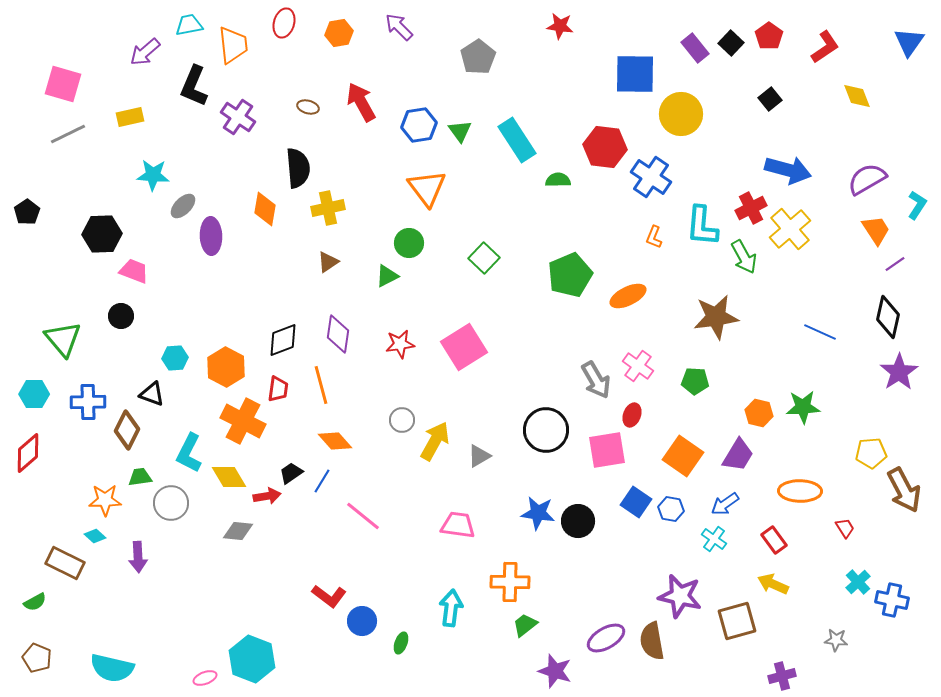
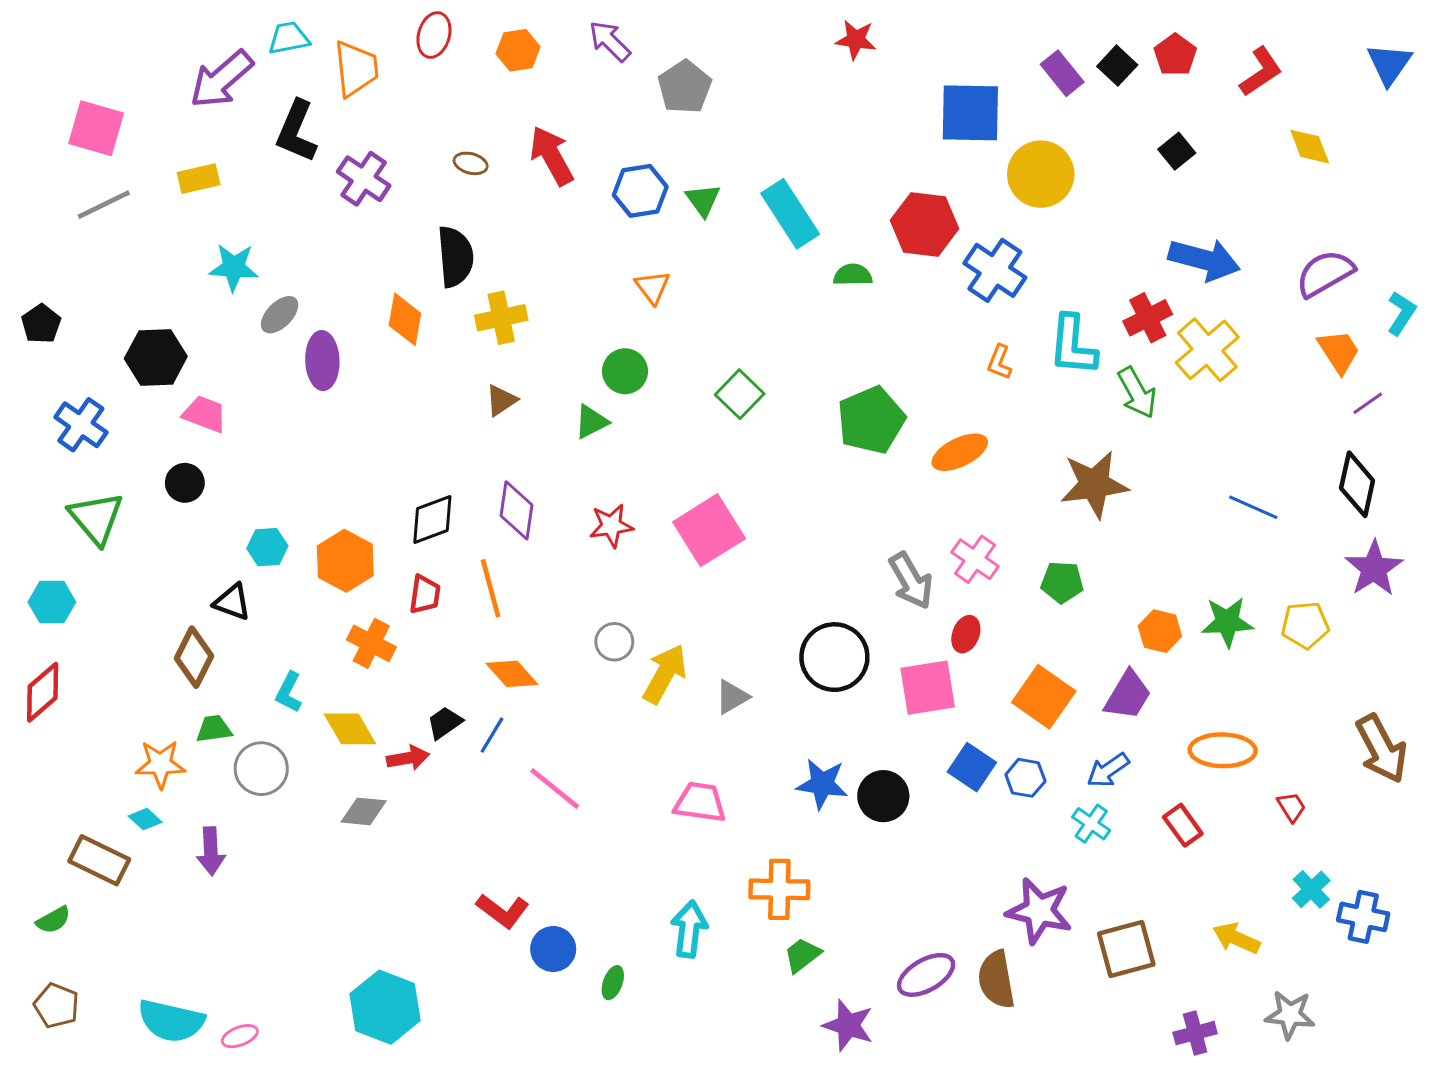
purple arrow: (145, 52) -> (222, 79), size x1.4
gray pentagon: (478, 57) -> (685, 87), moved
orange triangle: (427, 188) -> (653, 287), size x0.6
blue cross: (88, 402) -> (81, 425), moved, turned 36
orange cross: (243, 421) -> (371, 643), size x0.7
cyan L-shape: (189, 453) -> (289, 692), size x0.7
yellow pentagon: (871, 453) -> (1305, 625), moved
yellow arrow: (773, 584) -> (1236, 938), moved
gray star: (836, 640) -> (1290, 1015), moved, size x1.4
pink ellipse: (205, 678) -> (240, 1036), moved

